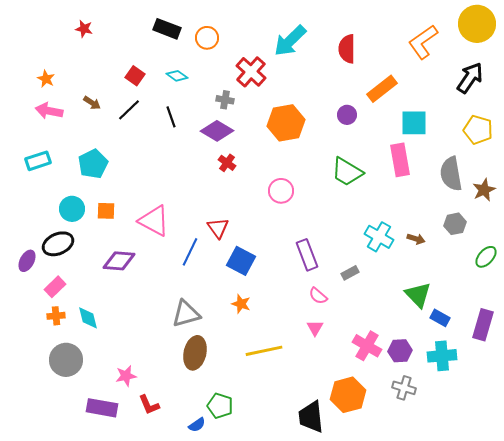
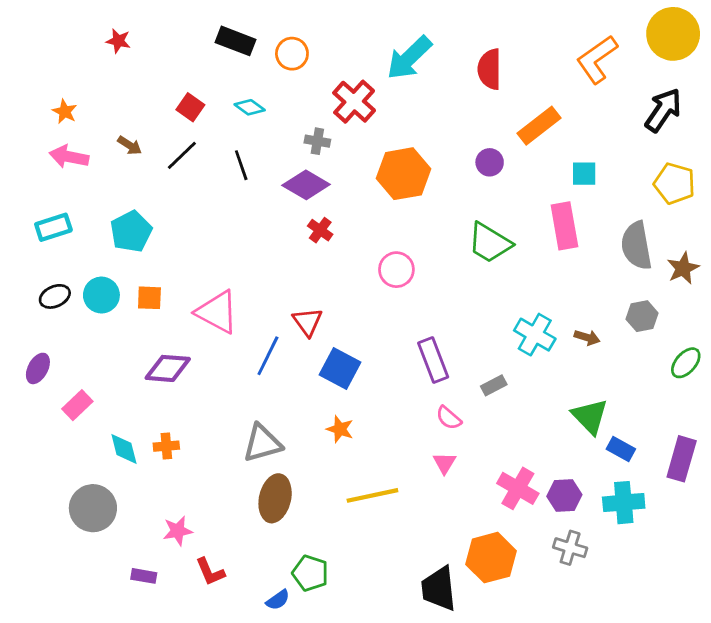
cyan square: (414, 123) -> (584, 174), size x0.7
black ellipse: (58, 244) -> (55, 296), moved, size x0.7
orange cross: (56, 316) -> (166, 446), moved
purple rectangle: (102, 408) -> (144, 576), size x0.6

